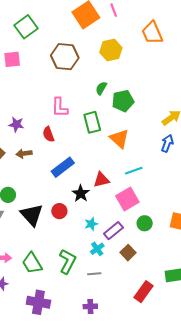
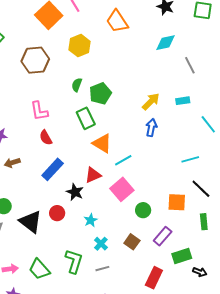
green rectangle: (92, 122) -> (86, 118), moved
red semicircle: (48, 134) -> (46, 138), moved
orange triangle: (119, 139) -> (102, 143), moved
purple rectangle: (113, 231) -> (163, 236), moved

